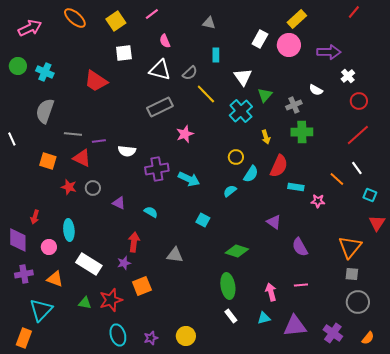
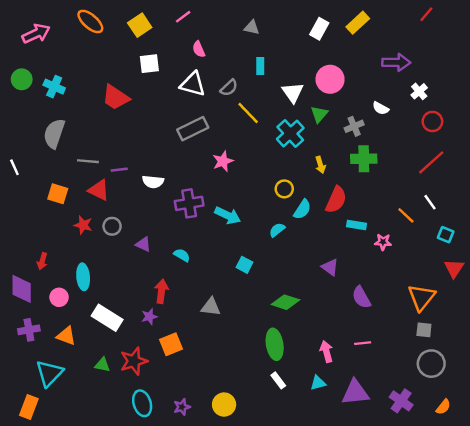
white rectangle: (260, 39) -> (319, 29), moved
pink circle: (289, 45) -> (330, 79), moved

